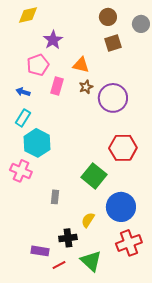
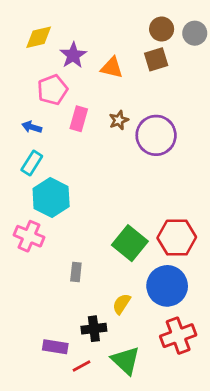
yellow diamond: (28, 15) -> (39, 37), moved
brown circle: (108, 17) -> (162, 29), moved
orange triangle: (81, 65) -> (112, 68), moved
red hexagon: (123, 148) -> (177, 238), moved

